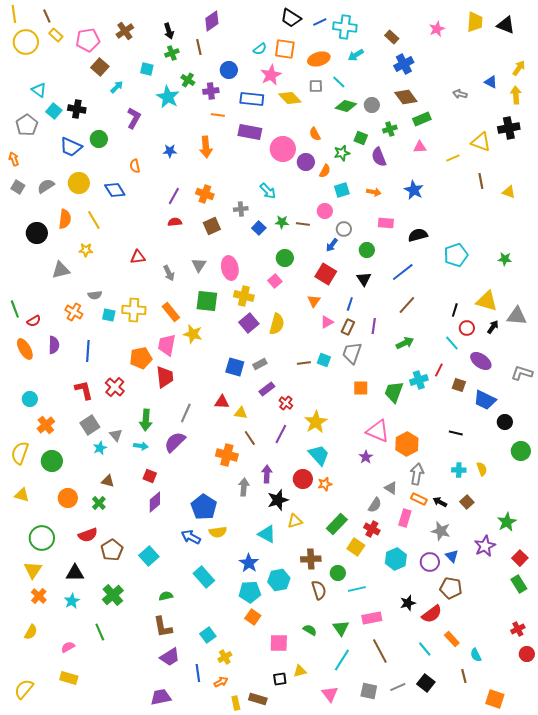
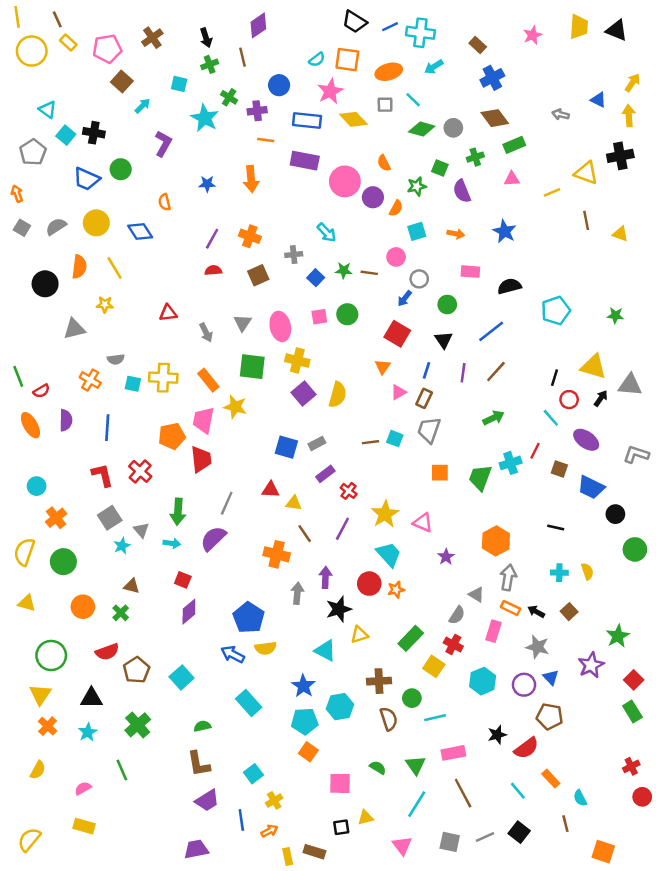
pink square: (275, 281) -> (319, 317), moved, turned 32
purple line: (374, 326) -> (463, 373), moved
pink triangle: (378, 431) -> (423, 523), moved, size x0.7

